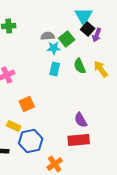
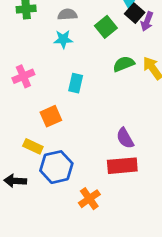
gray semicircle: (48, 36) -> (67, 15), moved
cyan star: (54, 48) -> (63, 39), moved
green semicircle: (80, 66) -> (124, 64), turned 91
cyan rectangle: (55, 69) -> (76, 83), moved

